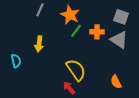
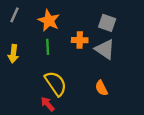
green line: (76, 31) -> (48, 47), moved, turned -40
orange semicircle: (116, 82) -> (101, 88), moved

